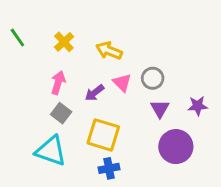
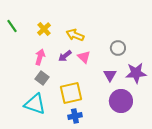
gray circle: (153, 78) -> (118, 48), moved
purple arrow: (94, 93) -> (65, 56), moved
purple star: (198, 106) -> (136, 73), size x1.5
yellow square: (103, 135) -> (71, 93), turned -30

